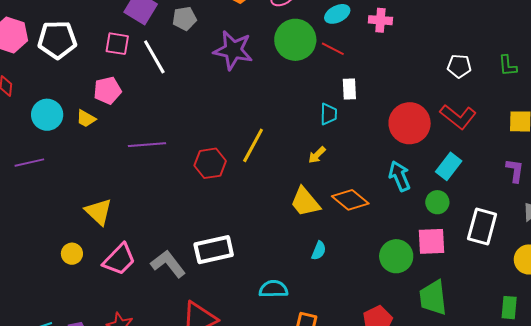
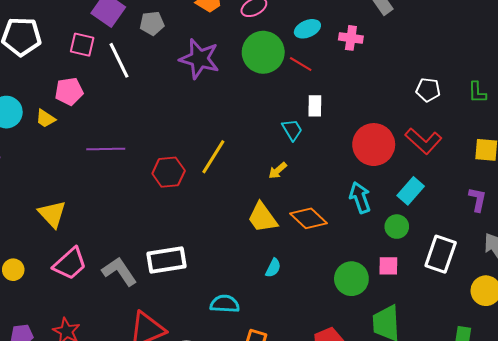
cyan trapezoid: (329, 114) -> (292, 130), turned -35
pink square: (432, 241) -> (388, 266), size x0.7
yellow circle: (72, 254) -> (13, 270), moved

